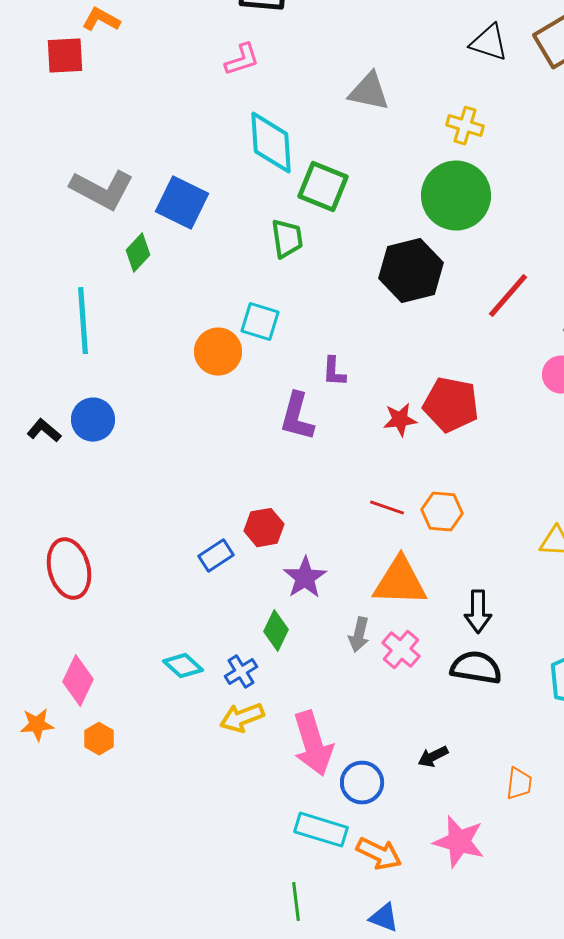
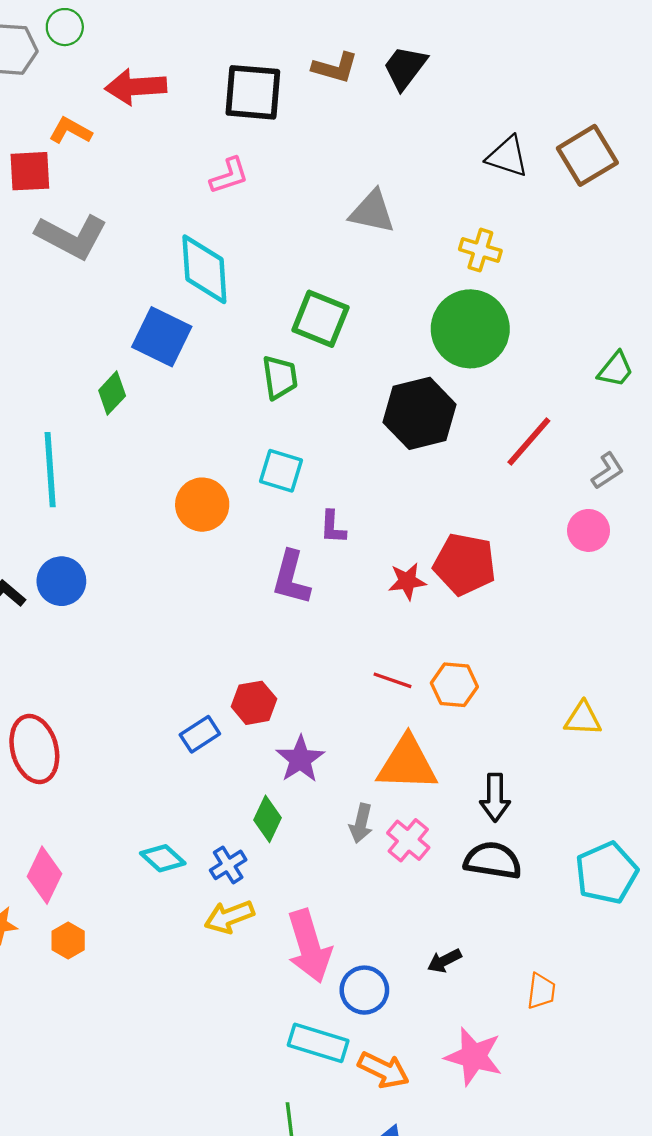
cyan diamond: (271, 143) -> (204, 269), moved
gray L-shape: (102, 190) -> (72, 237), moved
cyan square: (260, 322) -> (281, 471), moved

